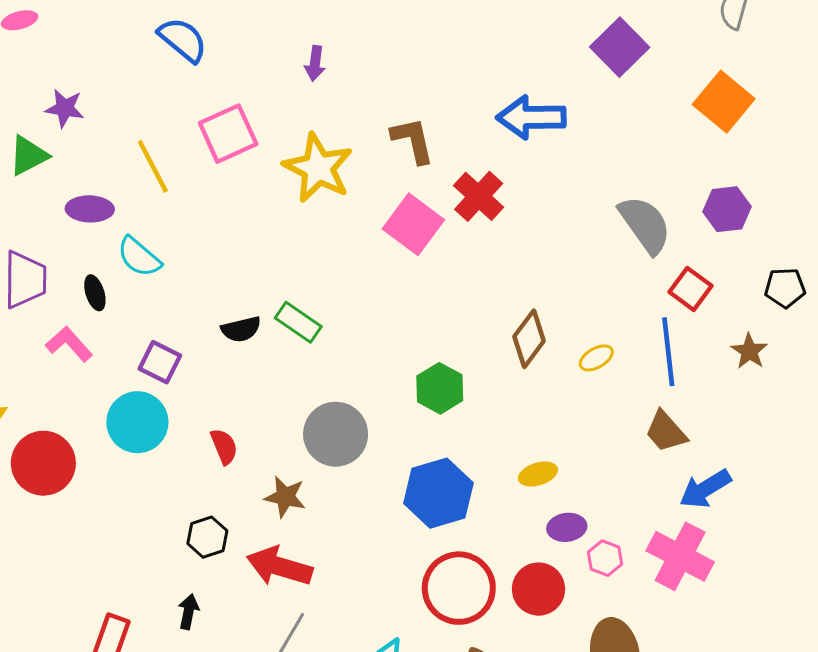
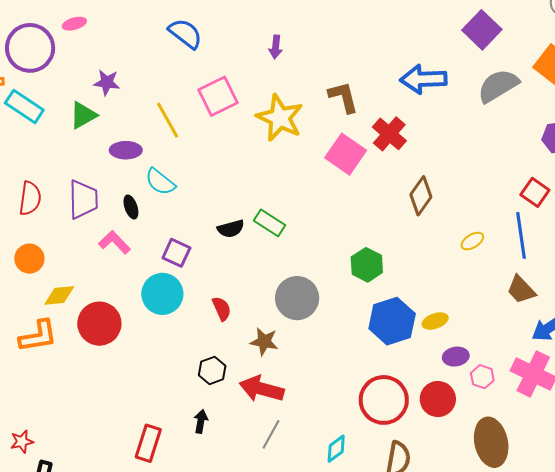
gray semicircle: (645, 225) -> (498, 86), moved, turned -84
brown diamond: (529, 339) -> (421, 196), moved
blue hexagon: (438, 493) -> (392, 321), moved

